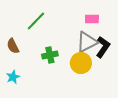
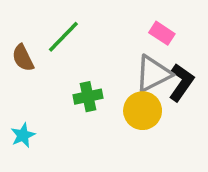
pink rectangle: (92, 19) -> (162, 33), turned 32
brown semicircle: (13, 46) -> (23, 58), moved

